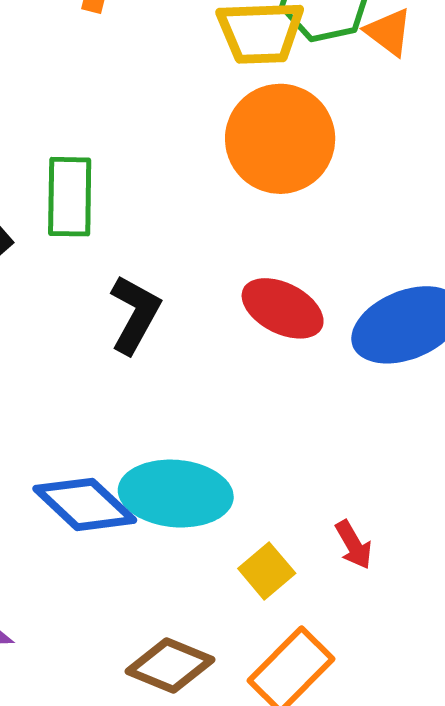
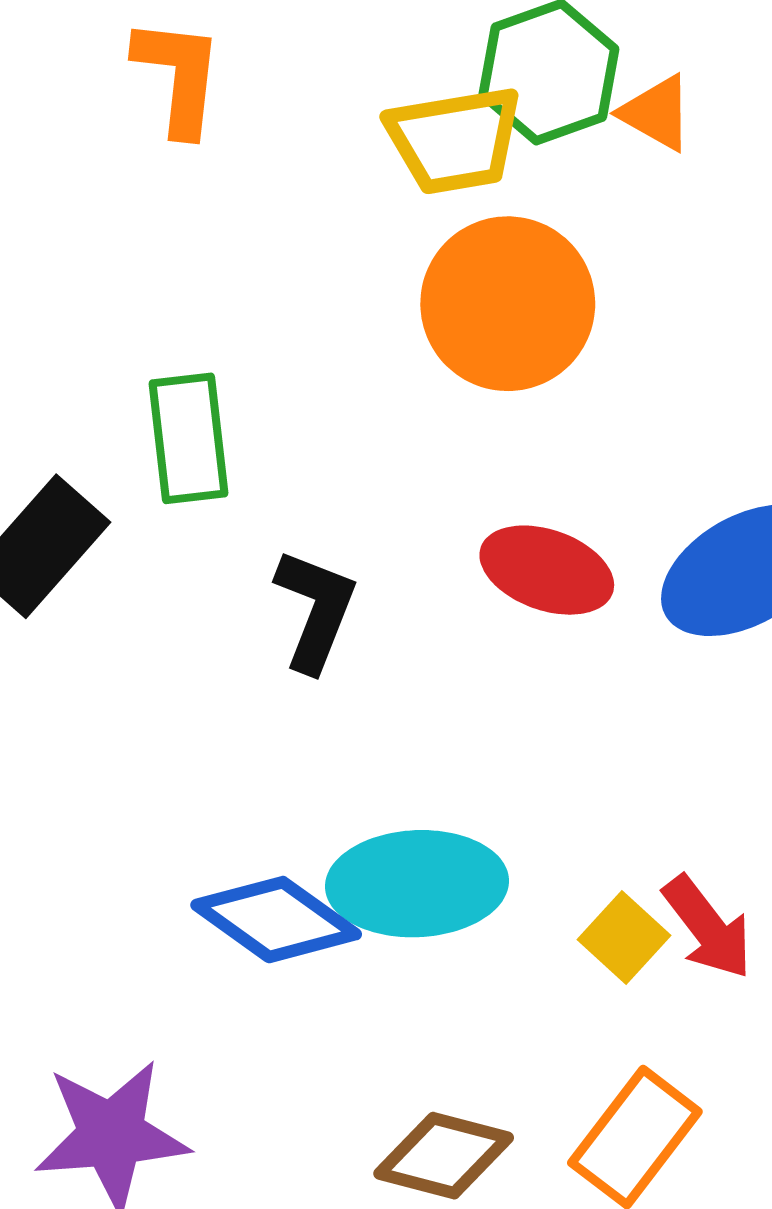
red arrow: (354, 545) -> (708, 927), size x1.4
yellow square: (267, 571) -> (624, 937), moved

